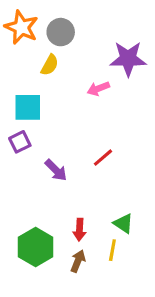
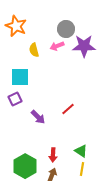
gray circle: (61, 32) -> (66, 29), moved
yellow semicircle: (50, 65) -> (34, 50), turned 136
pink arrow: (98, 89) -> (57, 46), moved
yellow line: (112, 250) -> (82, 169), moved

